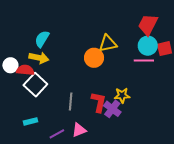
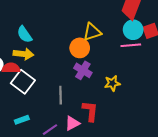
cyan semicircle: (42, 39) -> (25, 34), turned -60
red L-shape: (99, 102) -> (90, 111), moved
purple cross: (112, 109) -> (83, 70), moved

